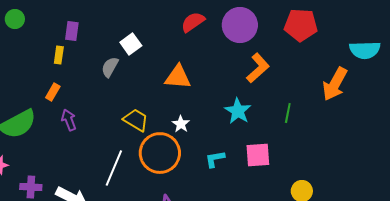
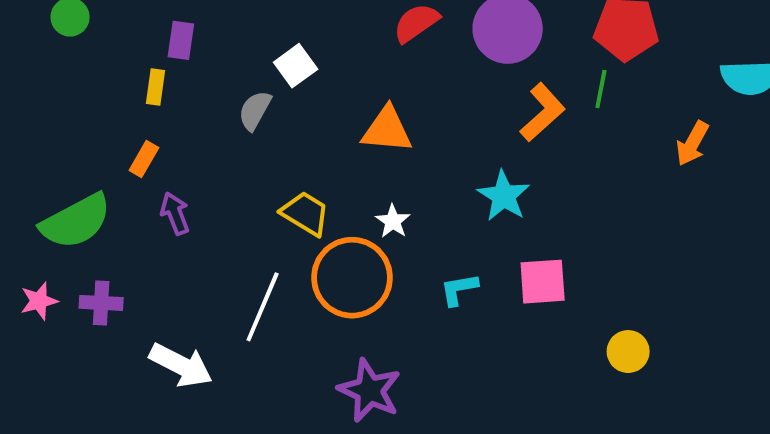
orange arrow: (335, 84) -> (692, 143), size x0.7
green line: (288, 113) -> (601, 89), moved
purple cross: (31, 187) -> (101, 303), moved

